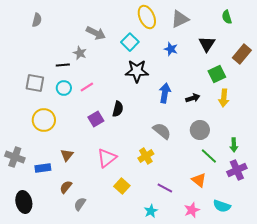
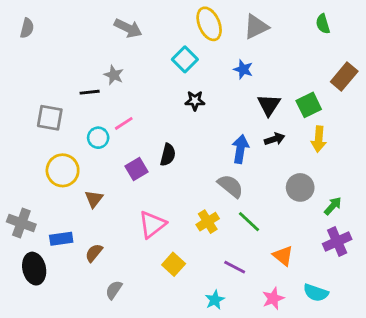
gray semicircle: (37, 20) -> (27, 28), moved
gray arrow: (96, 33) -> (128, 28), moved
black triangle: (207, 44) -> (269, 105), moved
black star: (137, 71) -> (195, 101), size x0.6
cyan circle: (64, 88) -> (98, 138), moved
blue arrow: (165, 93) -> (240, 149), moved
gray circle: (200, 130) -> (300, 187), moved
green arrow: (234, 145) -> (333, 206), turned -136
brown triangle: (67, 155) -> (94, 199), moved
green line: (209, 156) -> (249, 222), moved
brown semicircle: (66, 187) -> (94, 253), moved
black ellipse: (24, 202) -> (34, 269), moved

